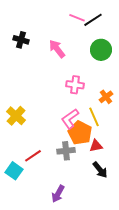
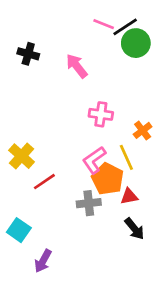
green circle: (101, 50) -> (136, 43), moved
red line: (33, 156) -> (44, 182), moved
purple arrow: (58, 194) -> (43, 261), moved

